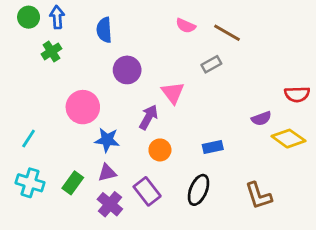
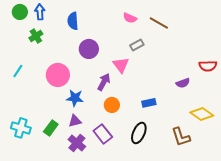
gray rectangle: (211, 64) -> (137, 45), moved
cyan line: (29, 139) -> (18, 71), moved
yellow diamond: (288, 139) -> (202, 114), moved

